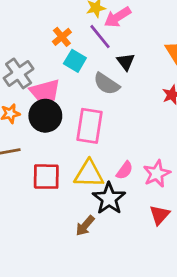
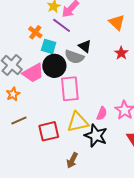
black triangle: (126, 62) -> (85, 46), moved
black circle: (45, 116) -> (54, 66), moved
brown arrow: (85, 226) -> (72, 160), moved

